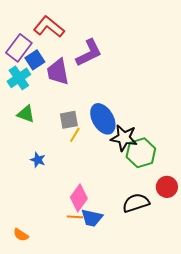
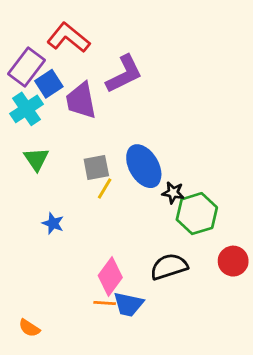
green triangle: (26, 114) -> (36, 159), turned 36
black star: (124, 138) -> (173, 193), size x0.6
black semicircle: (136, 203) -> (169, 267), moved

